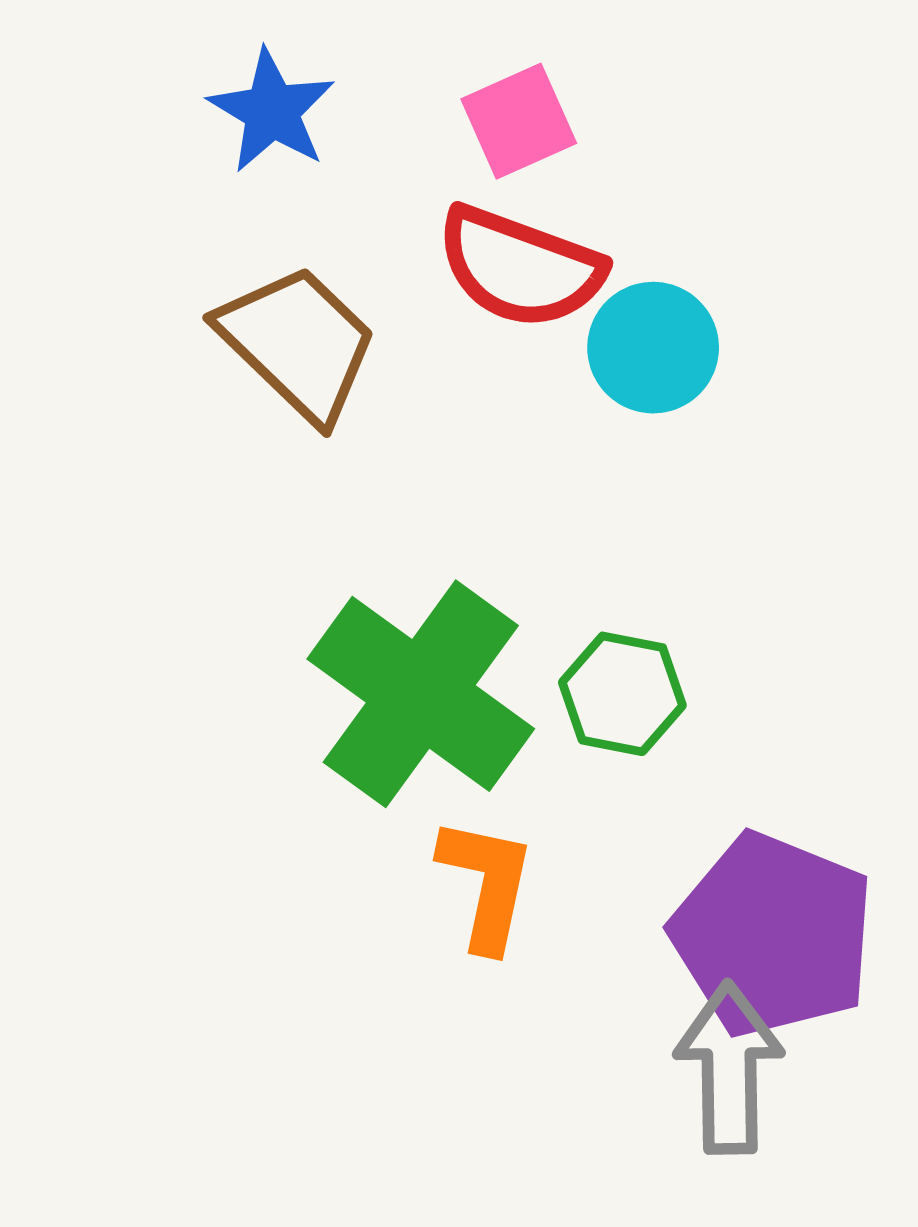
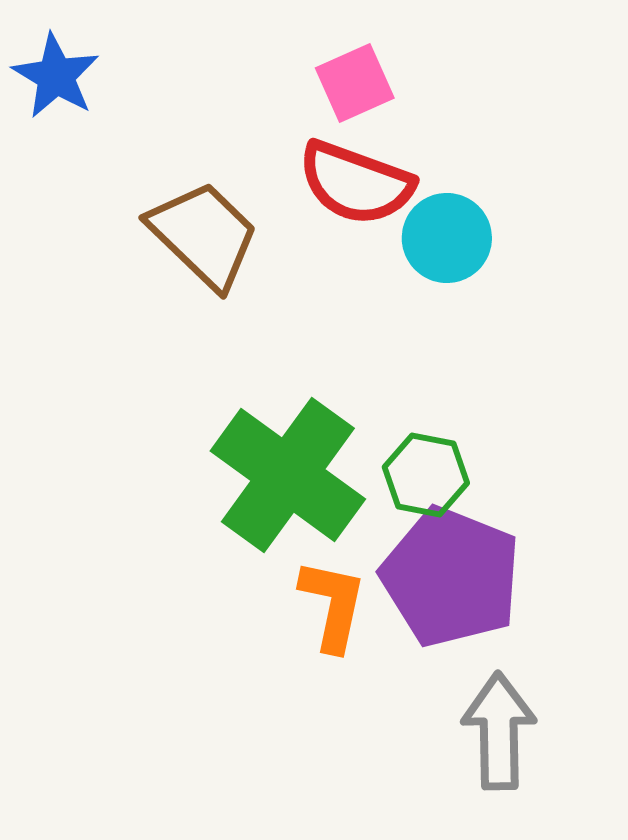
blue star: (272, 111) -> (56, 76), moved
purple pentagon: (773, 935) -> (451, 577), moved

